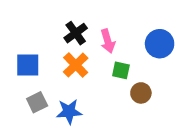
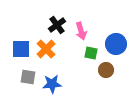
blue circle: (160, 44) -> (116, 44), moved
orange cross: (76, 65) -> (46, 49), moved
gray square: (37, 102) -> (28, 77), turned 35

